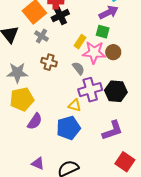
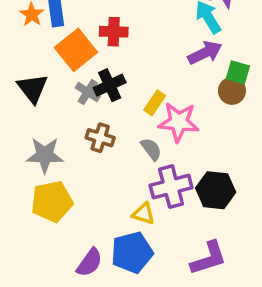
black cross: (60, 16) -> (110, 85), moved
green square: (103, 32) -> (238, 72), moved
brown circle: (113, 52) -> (232, 91), moved
purple semicircle: (35, 121) -> (90, 263), moved

